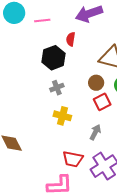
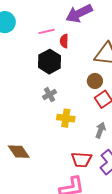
pink line: (42, 20) -> (46, 31), moved
gray cross: (57, 88) -> (50, 95), moved

